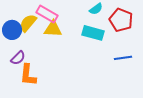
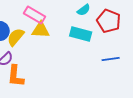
yellow semicircle: (28, 23) -> (16, 37), moved

